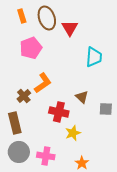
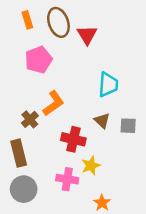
cyan trapezoid: (94, 57) -> (108, 85), moved
gray square: (106, 109) -> (128, 126), moved
pink cross: (46, 156) -> (67, 179), moved

